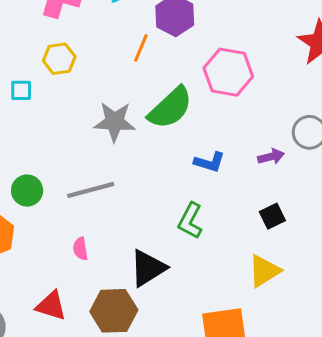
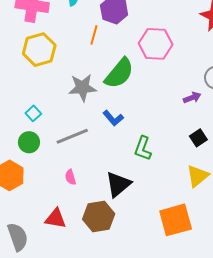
yellow hexagon: (59, 59) -> (39, 50), size x1.5
cyan square: (21, 90) -> (33, 113), moved, turned -35
blue L-shape: (210, 162) -> (113, 118), moved, turned 40

